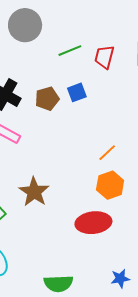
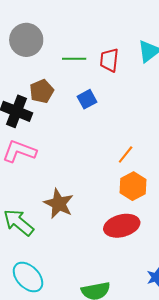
green line: (70, 51) -> (74, 59), turned 30
brown pentagon: (47, 99) -> (42, 91), moved

